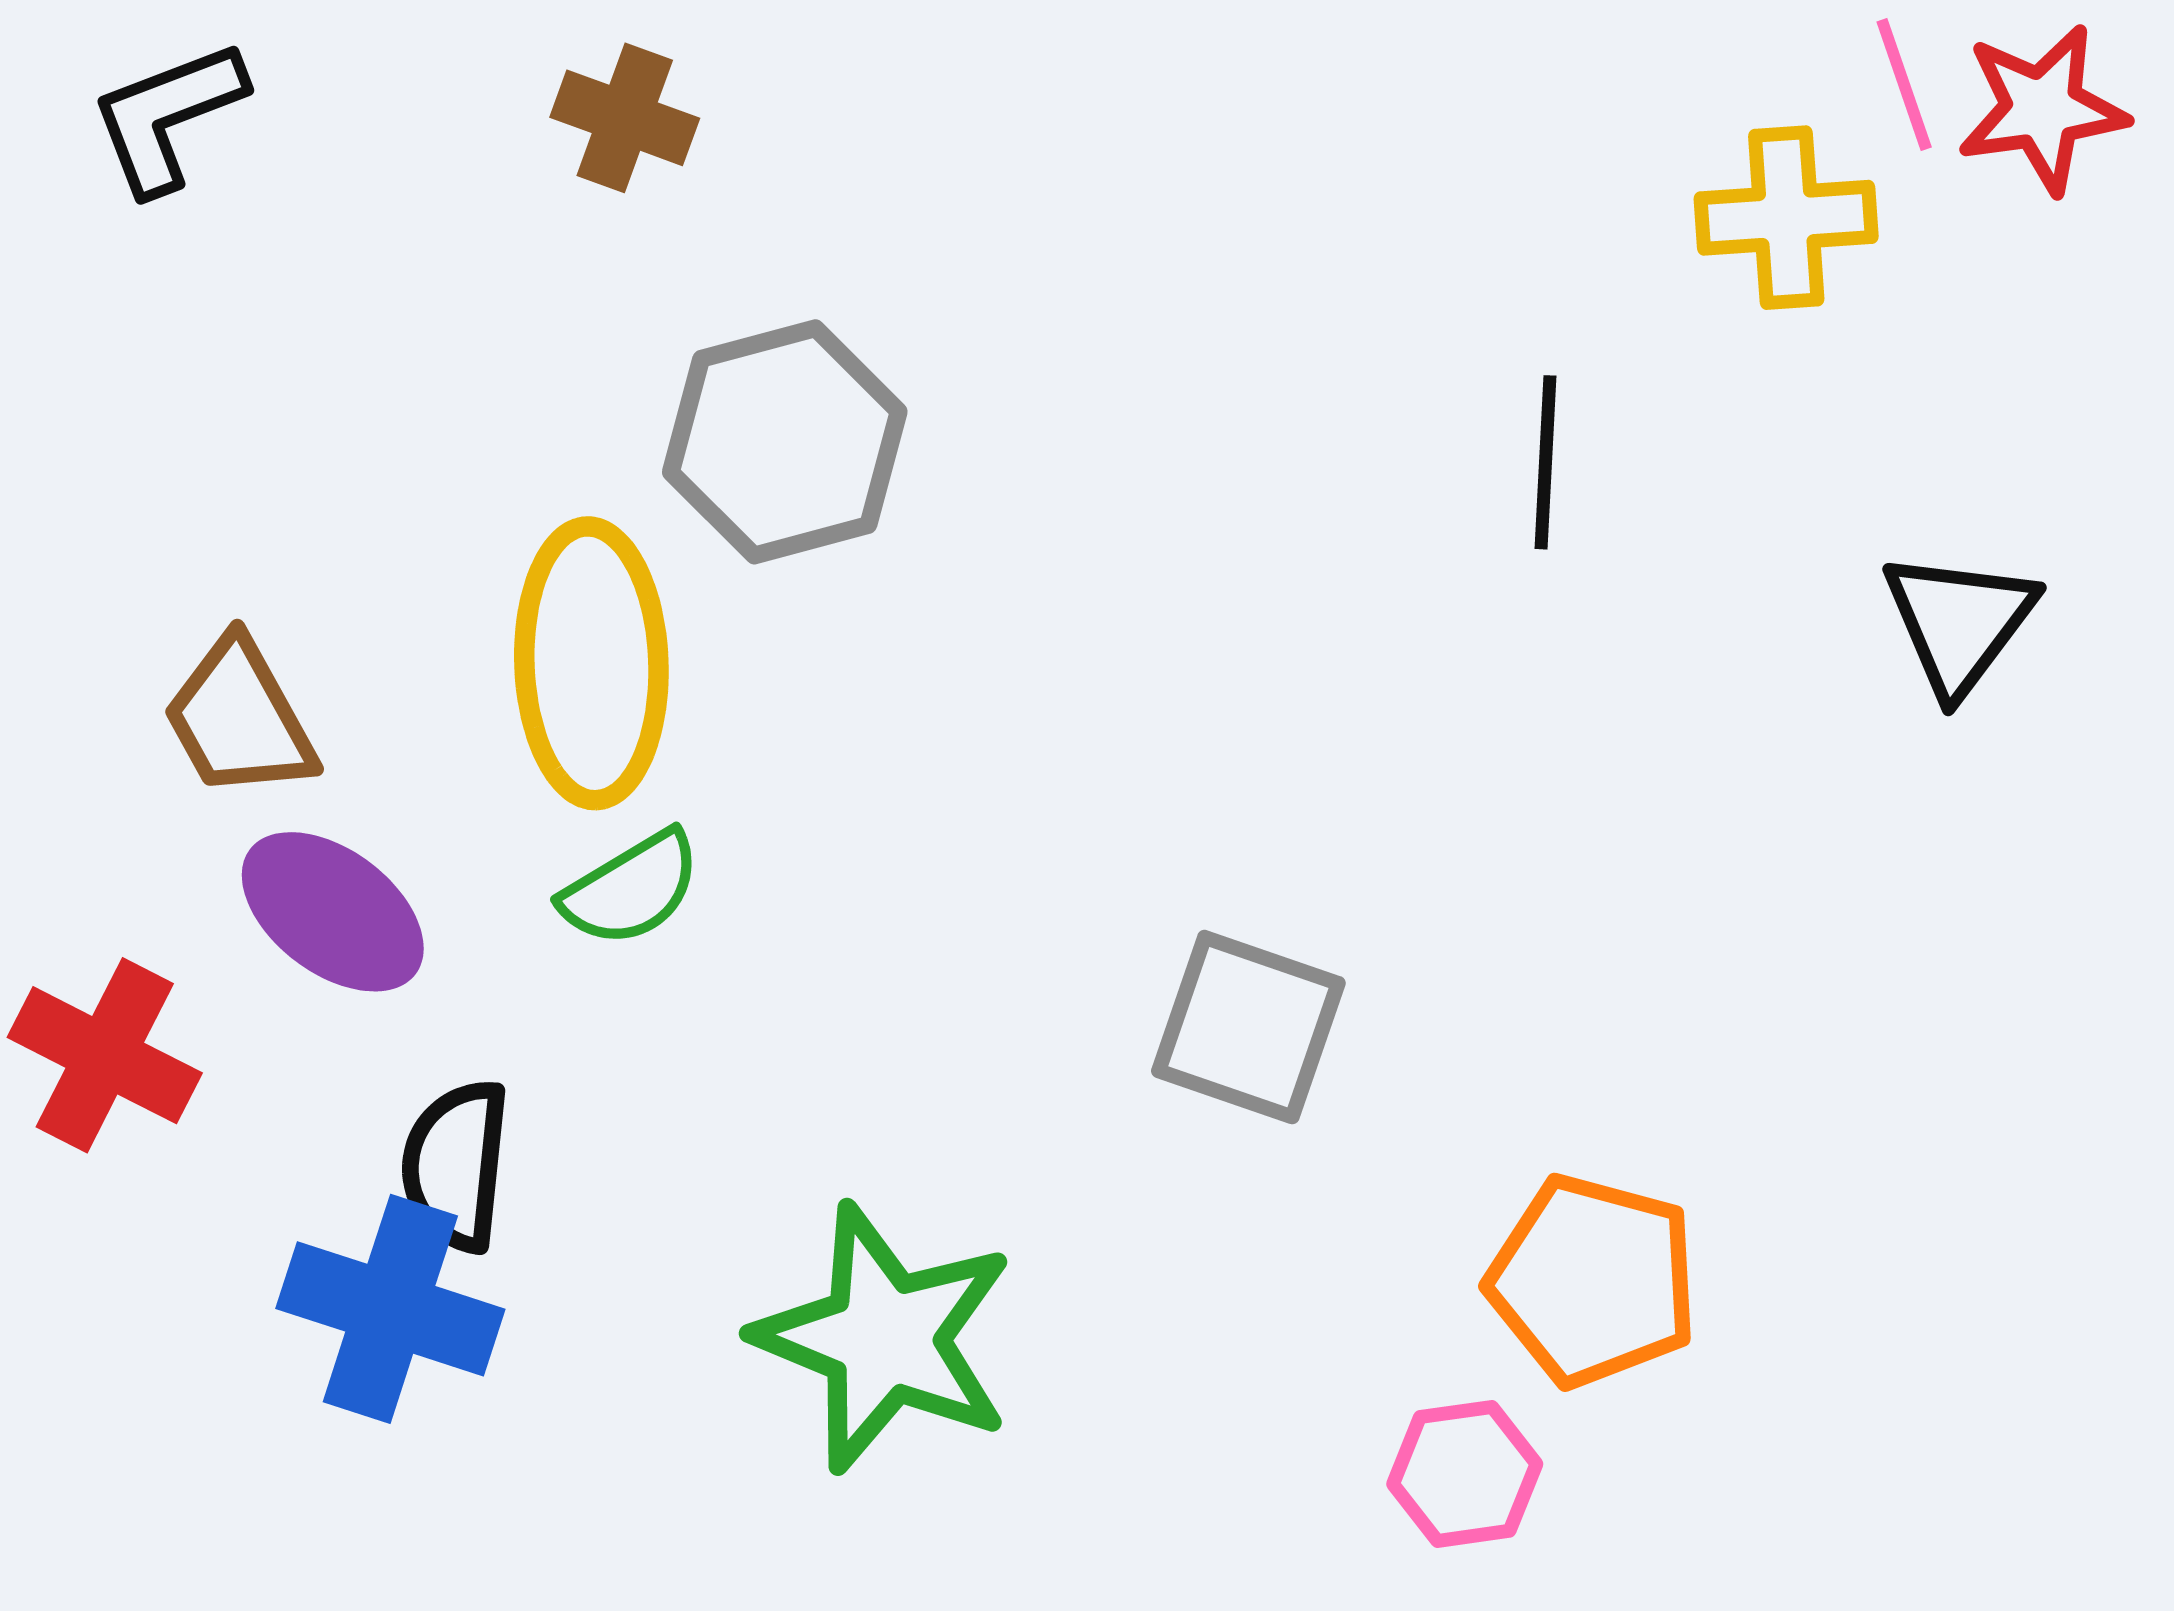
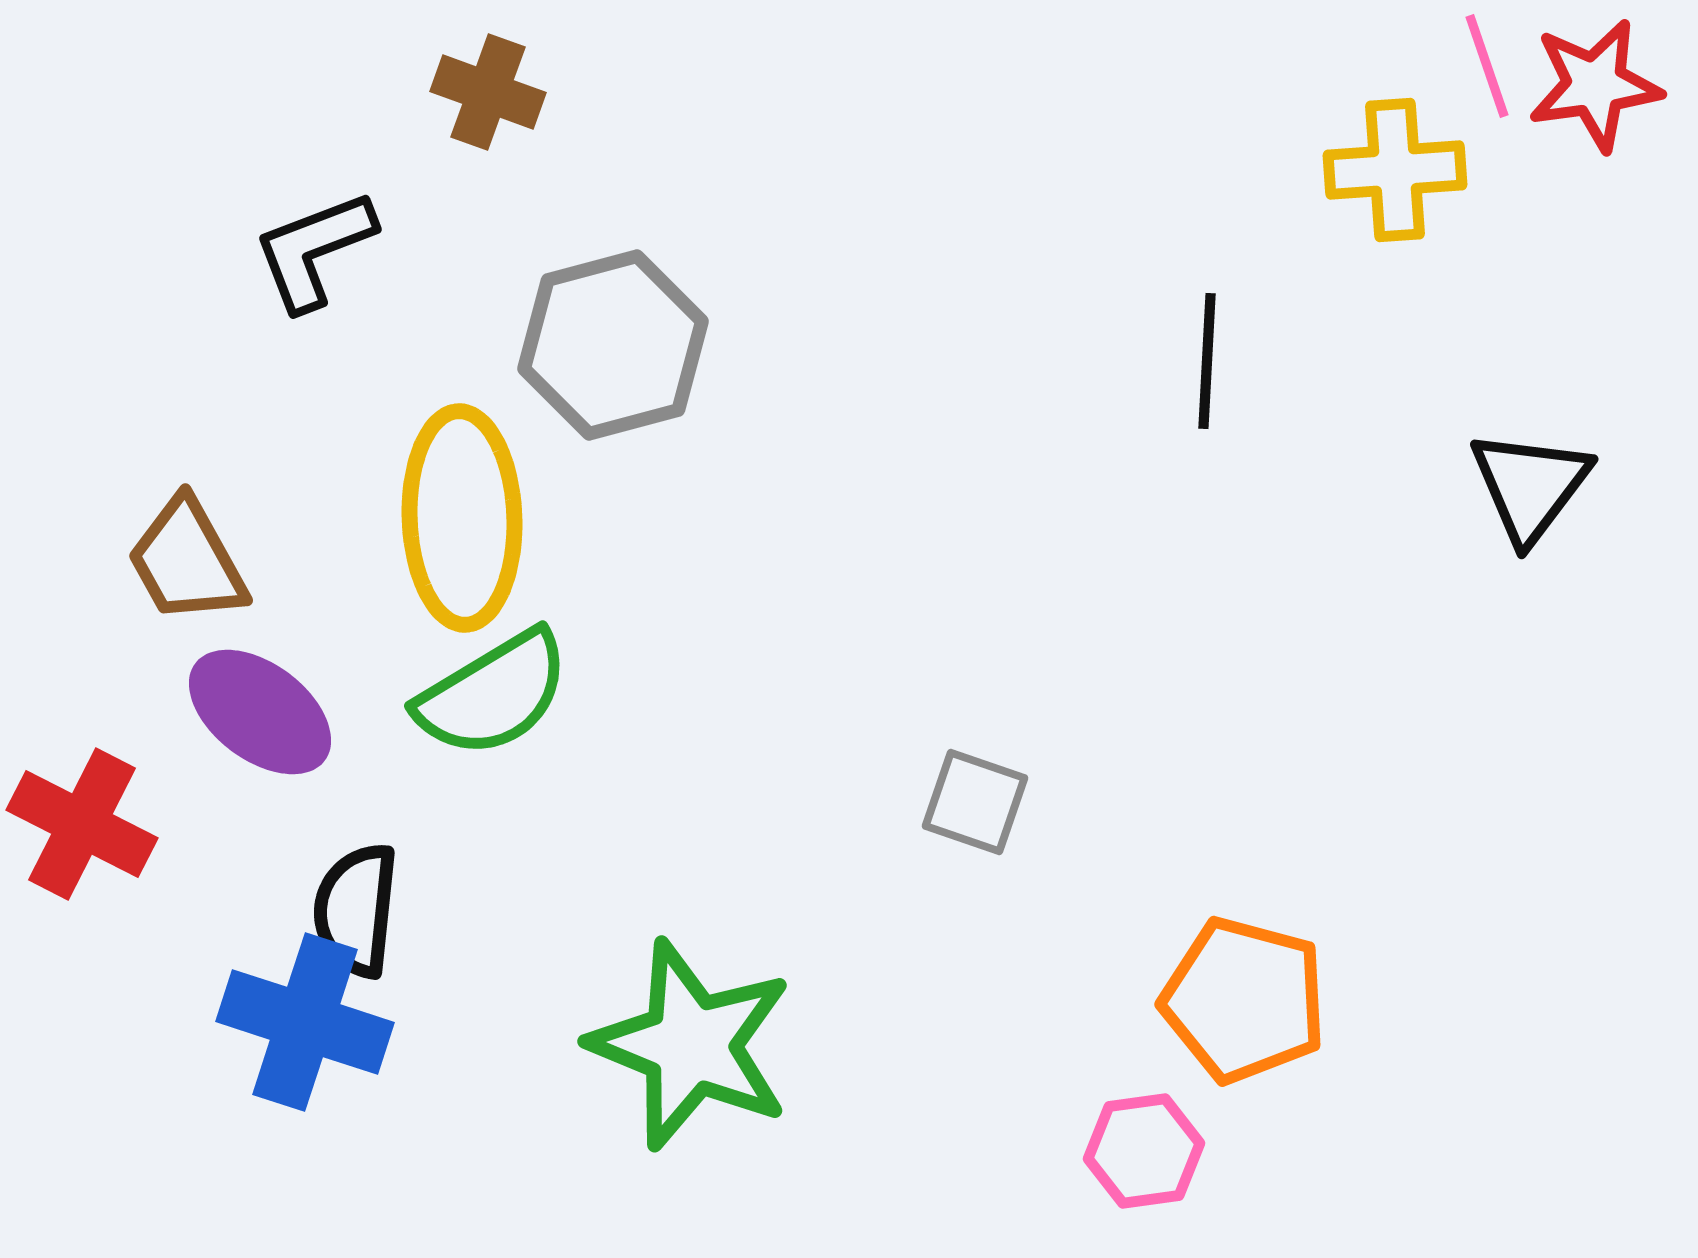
black L-shape: (168, 117) -> (314, 250), moved
green semicircle: (631, 889) -> (493, 694), size x1.4
gray square: (1248, 1027) -> (975, 802), size x0.7

